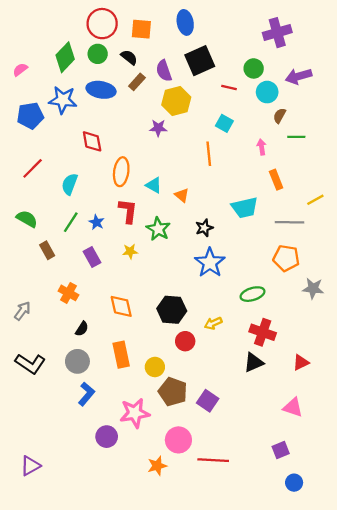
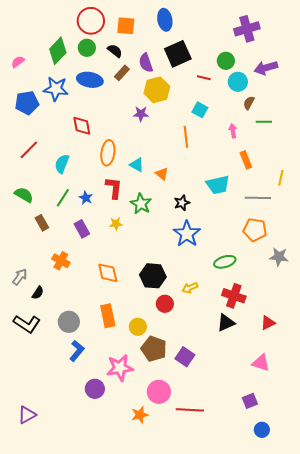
yellow line: (315, 200) -> (281, 178), turned -49
black semicircle: (82, 329) -> (38, 293), moved

